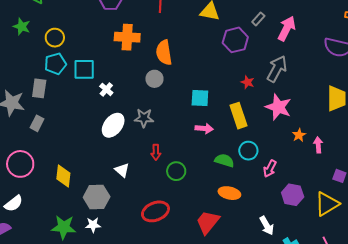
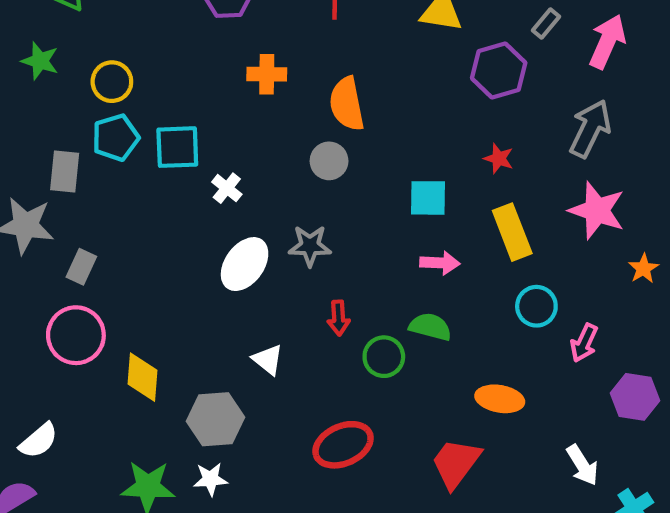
orange cross: (127, 37) -> (267, 74), size x0.7
red star: (248, 82) -> (499, 158), moved
gray rectangle: (39, 88) -> (65, 172), moved
green semicircle: (224, 160) -> (430, 327), moved
pink circle: (20, 164) -> (76, 335), moved

